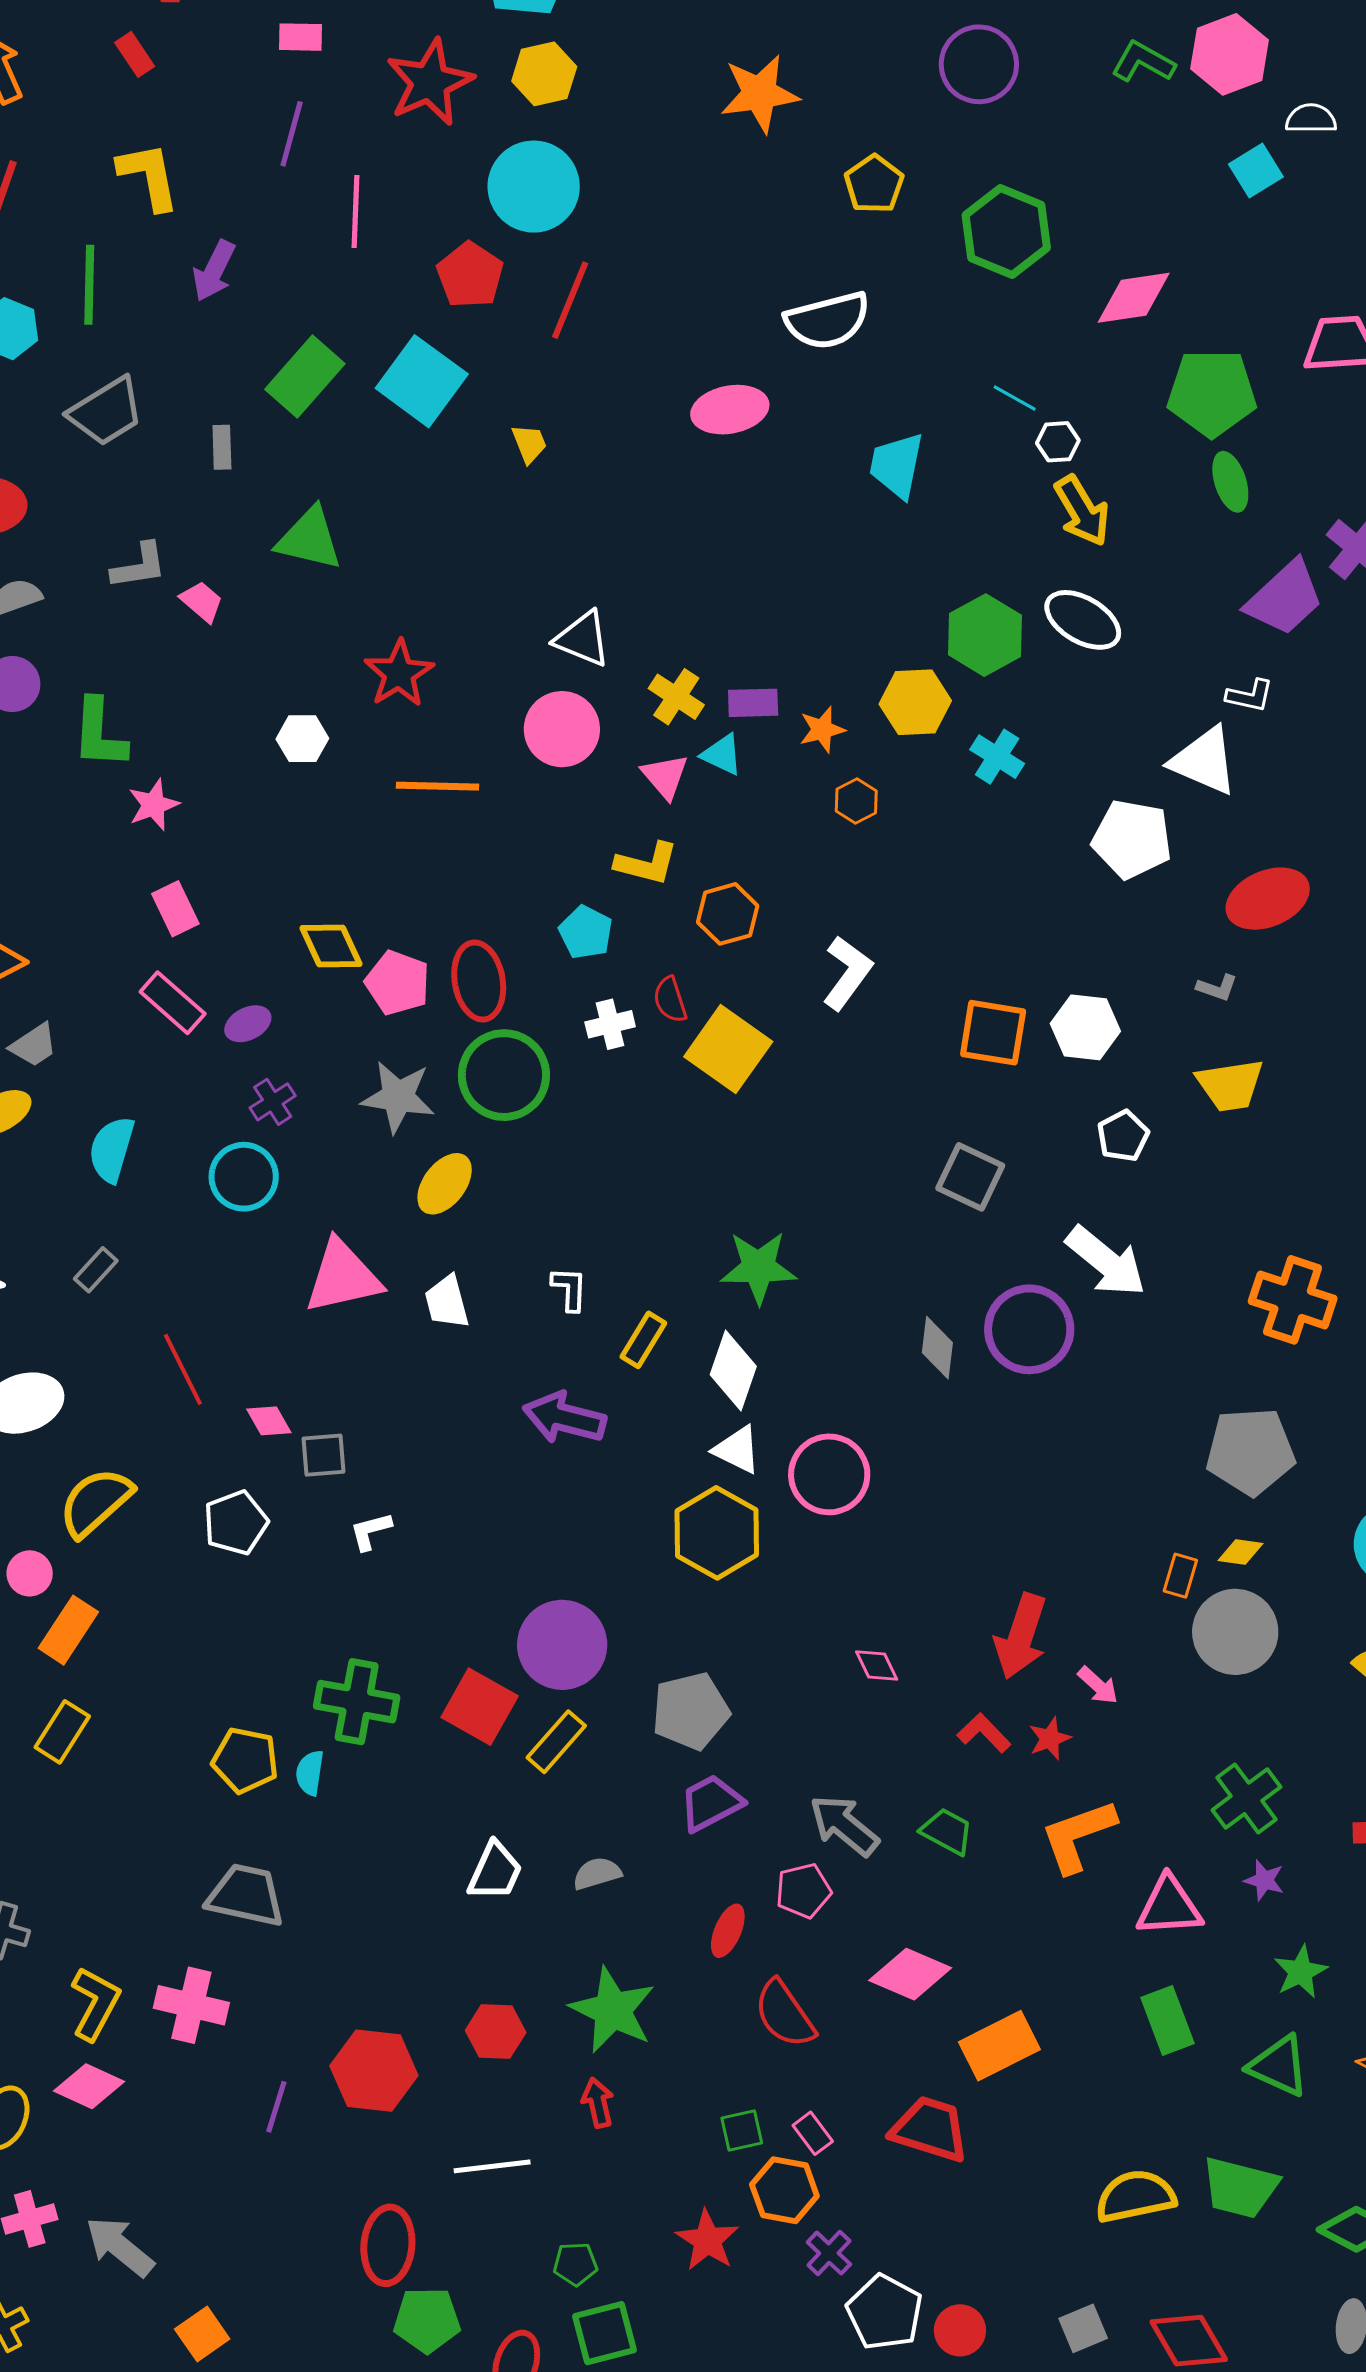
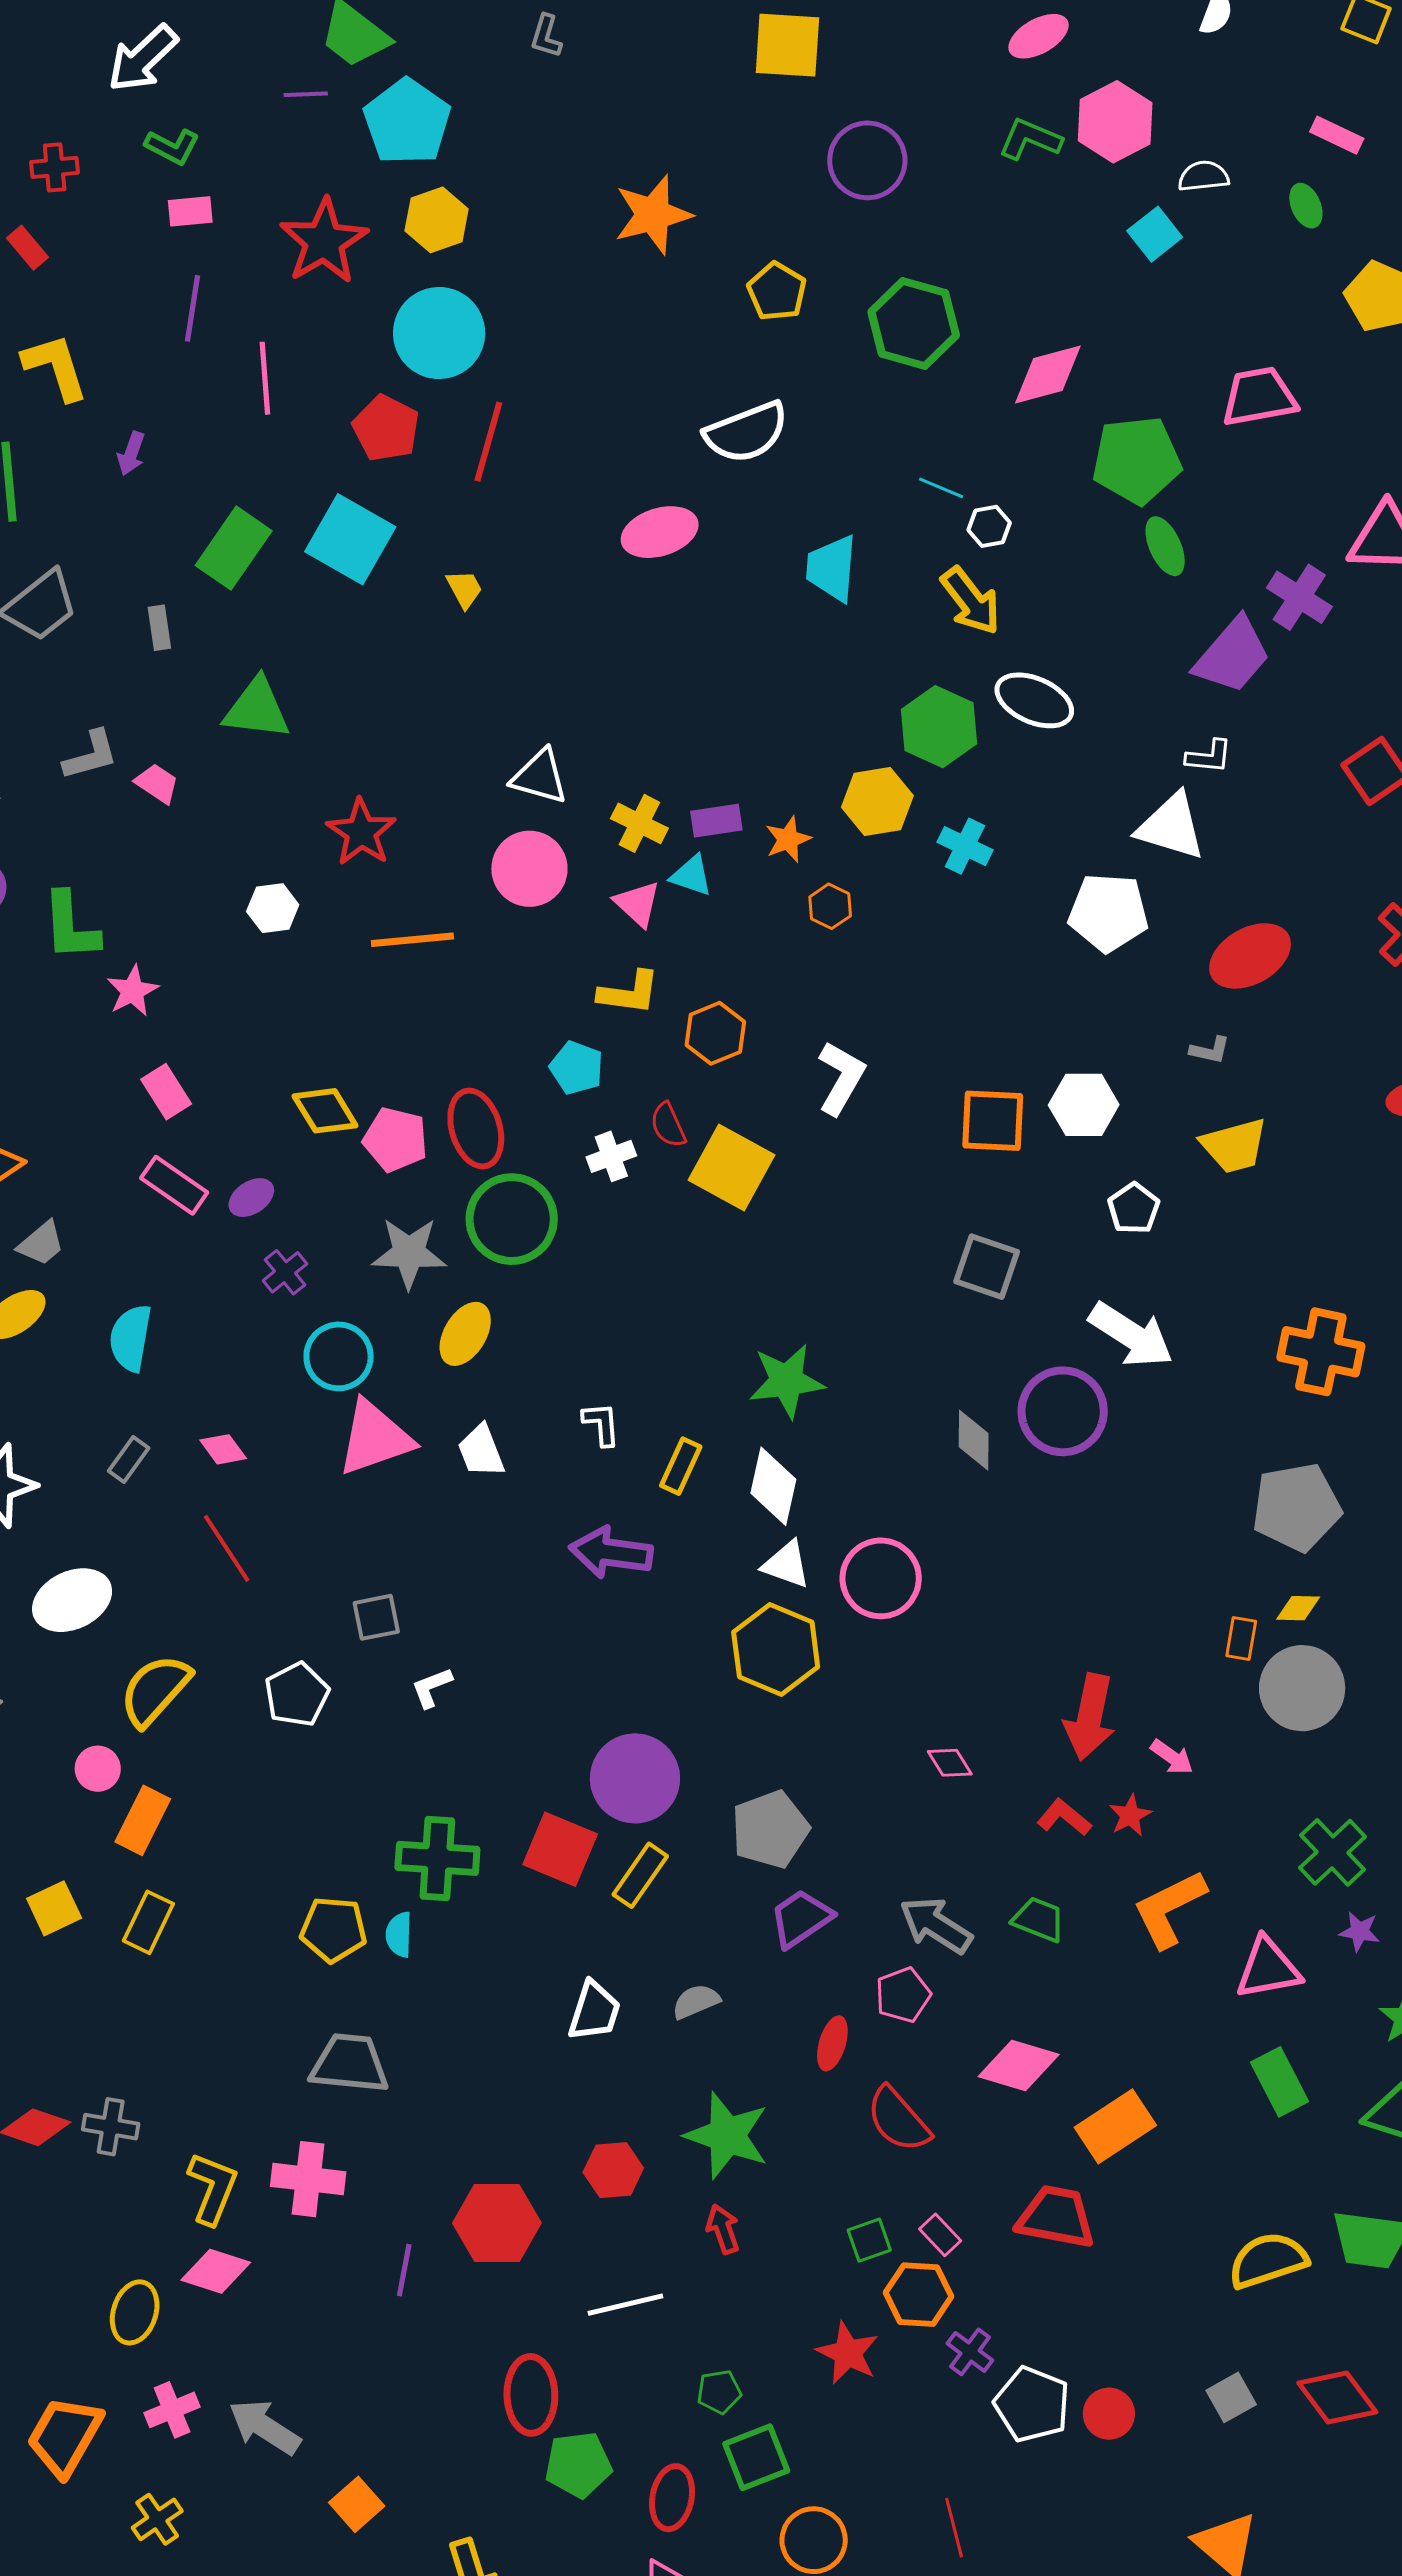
purple arrow: (214, 271) -> (131, 453), size x0.7
yellow arrow: (1082, 511) -> (971, 601), moved
cyan circle: (244, 1177) -> (339, 1356), moved
pink diamond: (269, 1421) -> (223, 1449), moved

